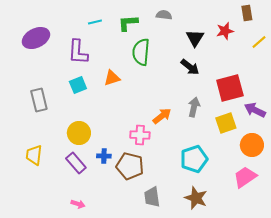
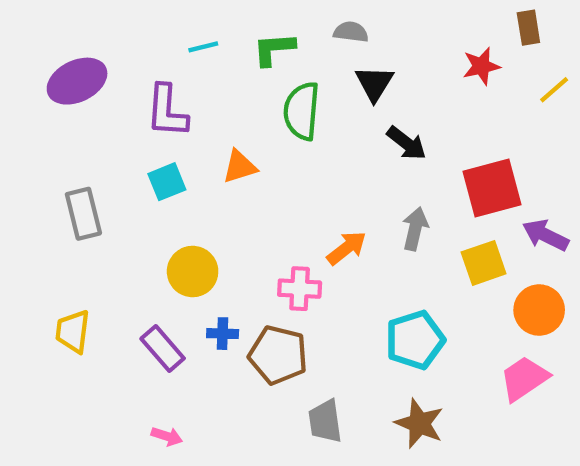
black triangle: (195, 38) -> (374, 83), moved
yellow circle: (79, 133) -> (193, 272), moved

